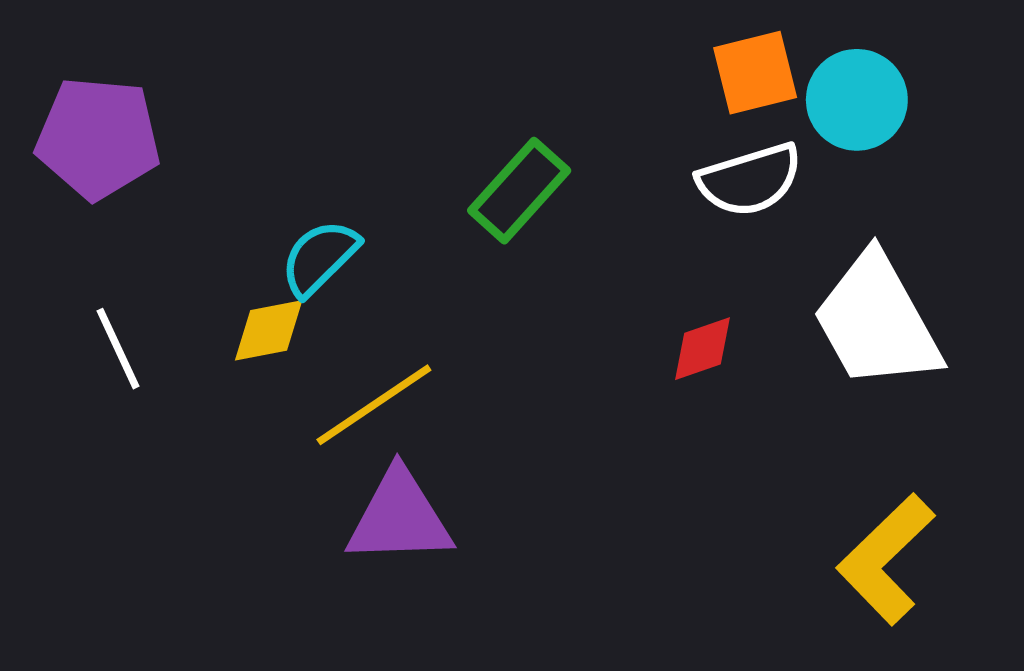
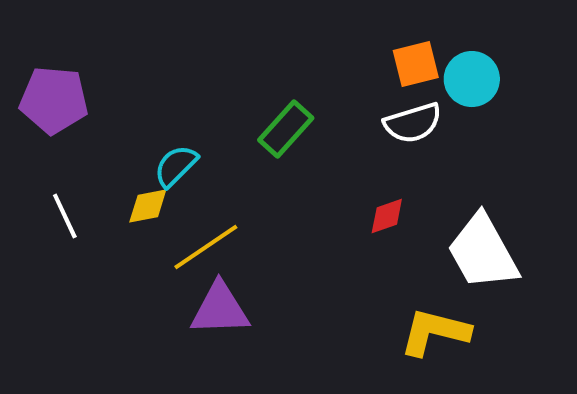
white trapezoid: (877, 321) -> (483, 252), moved
yellow L-shape: (886, 559) -> (435, 332), moved, turned 58

